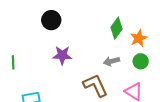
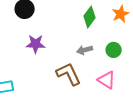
orange star: (139, 38) -> (121, 14), moved

